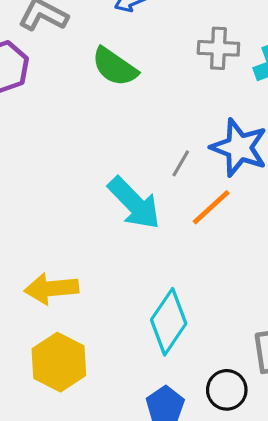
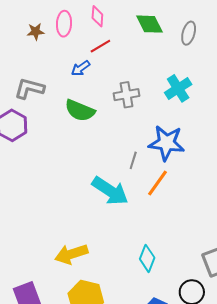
gray cross: (218, 48) -> (126, 95), moved
cyan diamond: (169, 322) -> (147, 258), size x0.7

